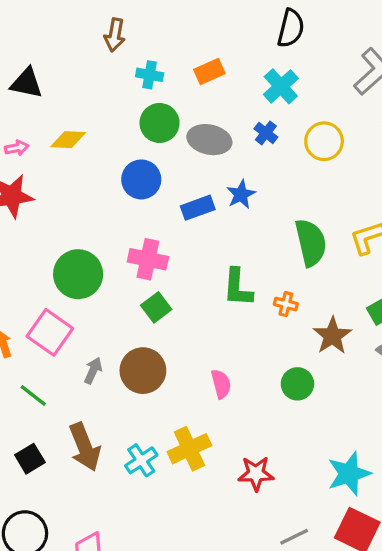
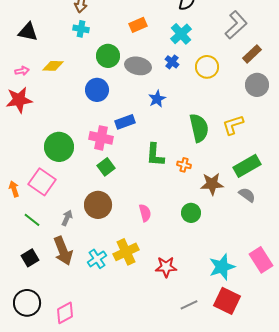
cyan cross: (150, 75) -> (81, 29), moved
blue rectangle: (198, 208) -> (125, 122), moved
brown star: (332, 336) -> (212, 184), turned 30
gray arrow: (93, 371) -> (67, 218), moved

